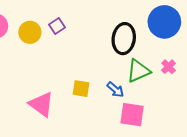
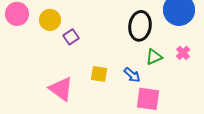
purple square: (57, 26) -> (71, 37), moved
green triangle: (138, 71) -> (154, 57), size x0.7

